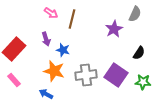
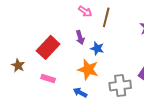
gray cross: (86, 75) -> (120, 86), moved
pink rectangle: (14, 80) -> (48, 78), turned -32

